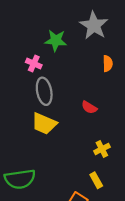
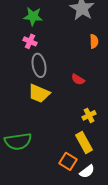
green star: (56, 40) -> (33, 16), moved
yellow rectangle: (96, 180) -> (84, 142), size x1.5

